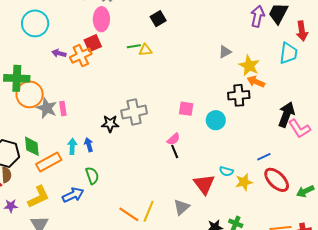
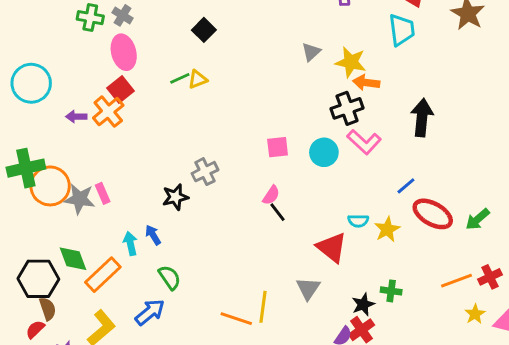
gray cross: (134, 112) -> (205, 172), size x0.7
pink L-shape: (299, 129) -> (364, 142), moved

